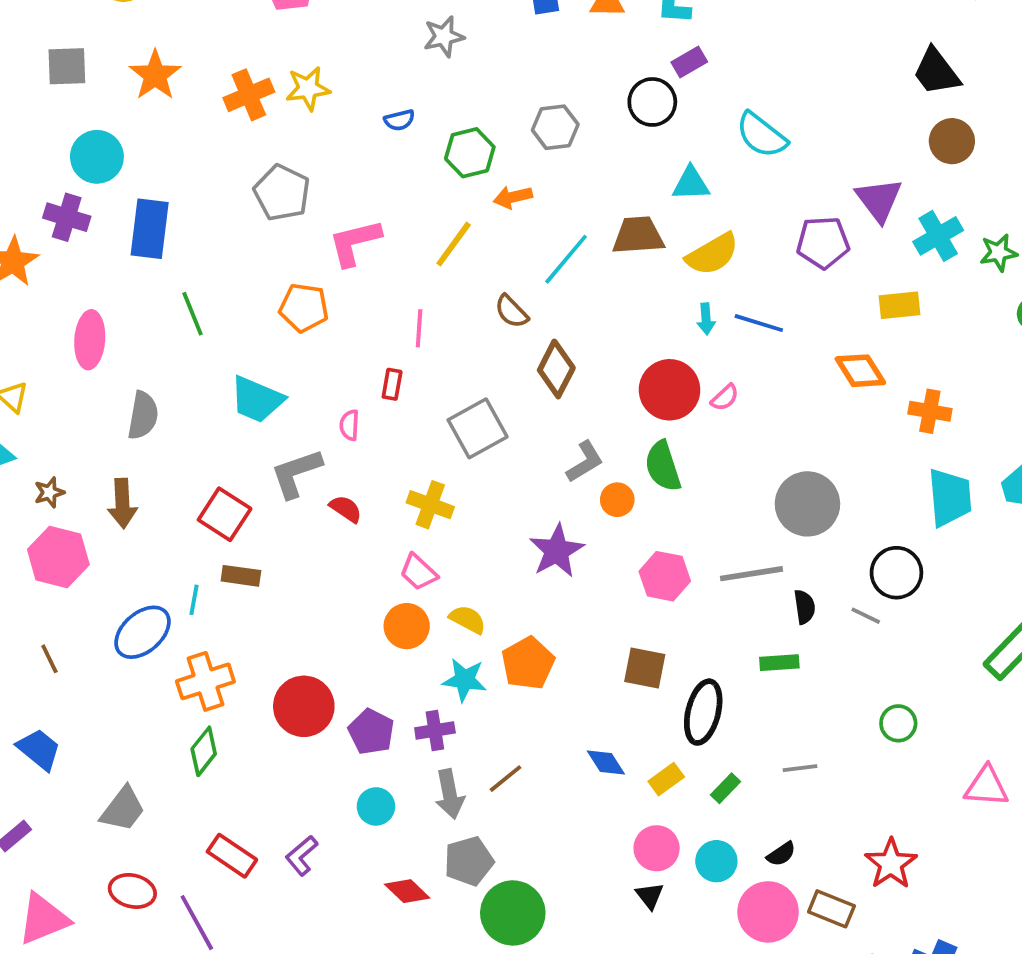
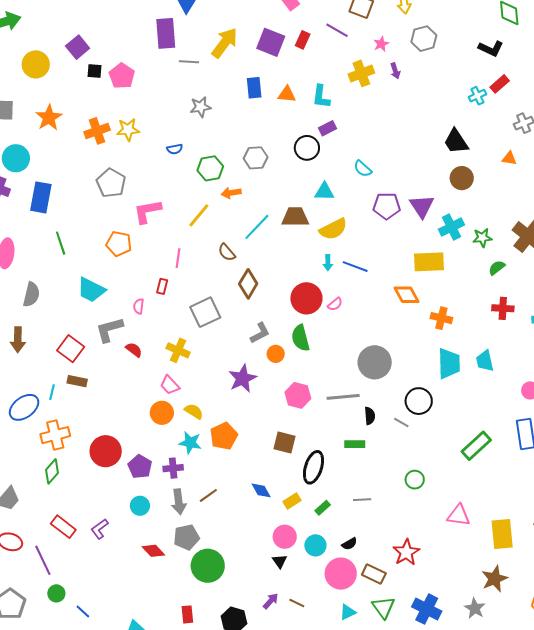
cyan semicircle: (761, 135) -> (363, 169), size x0.7
purple pentagon: (823, 242) -> (387, 206), moved
yellow rectangle: (900, 305) -> (429, 262), size x1.4

